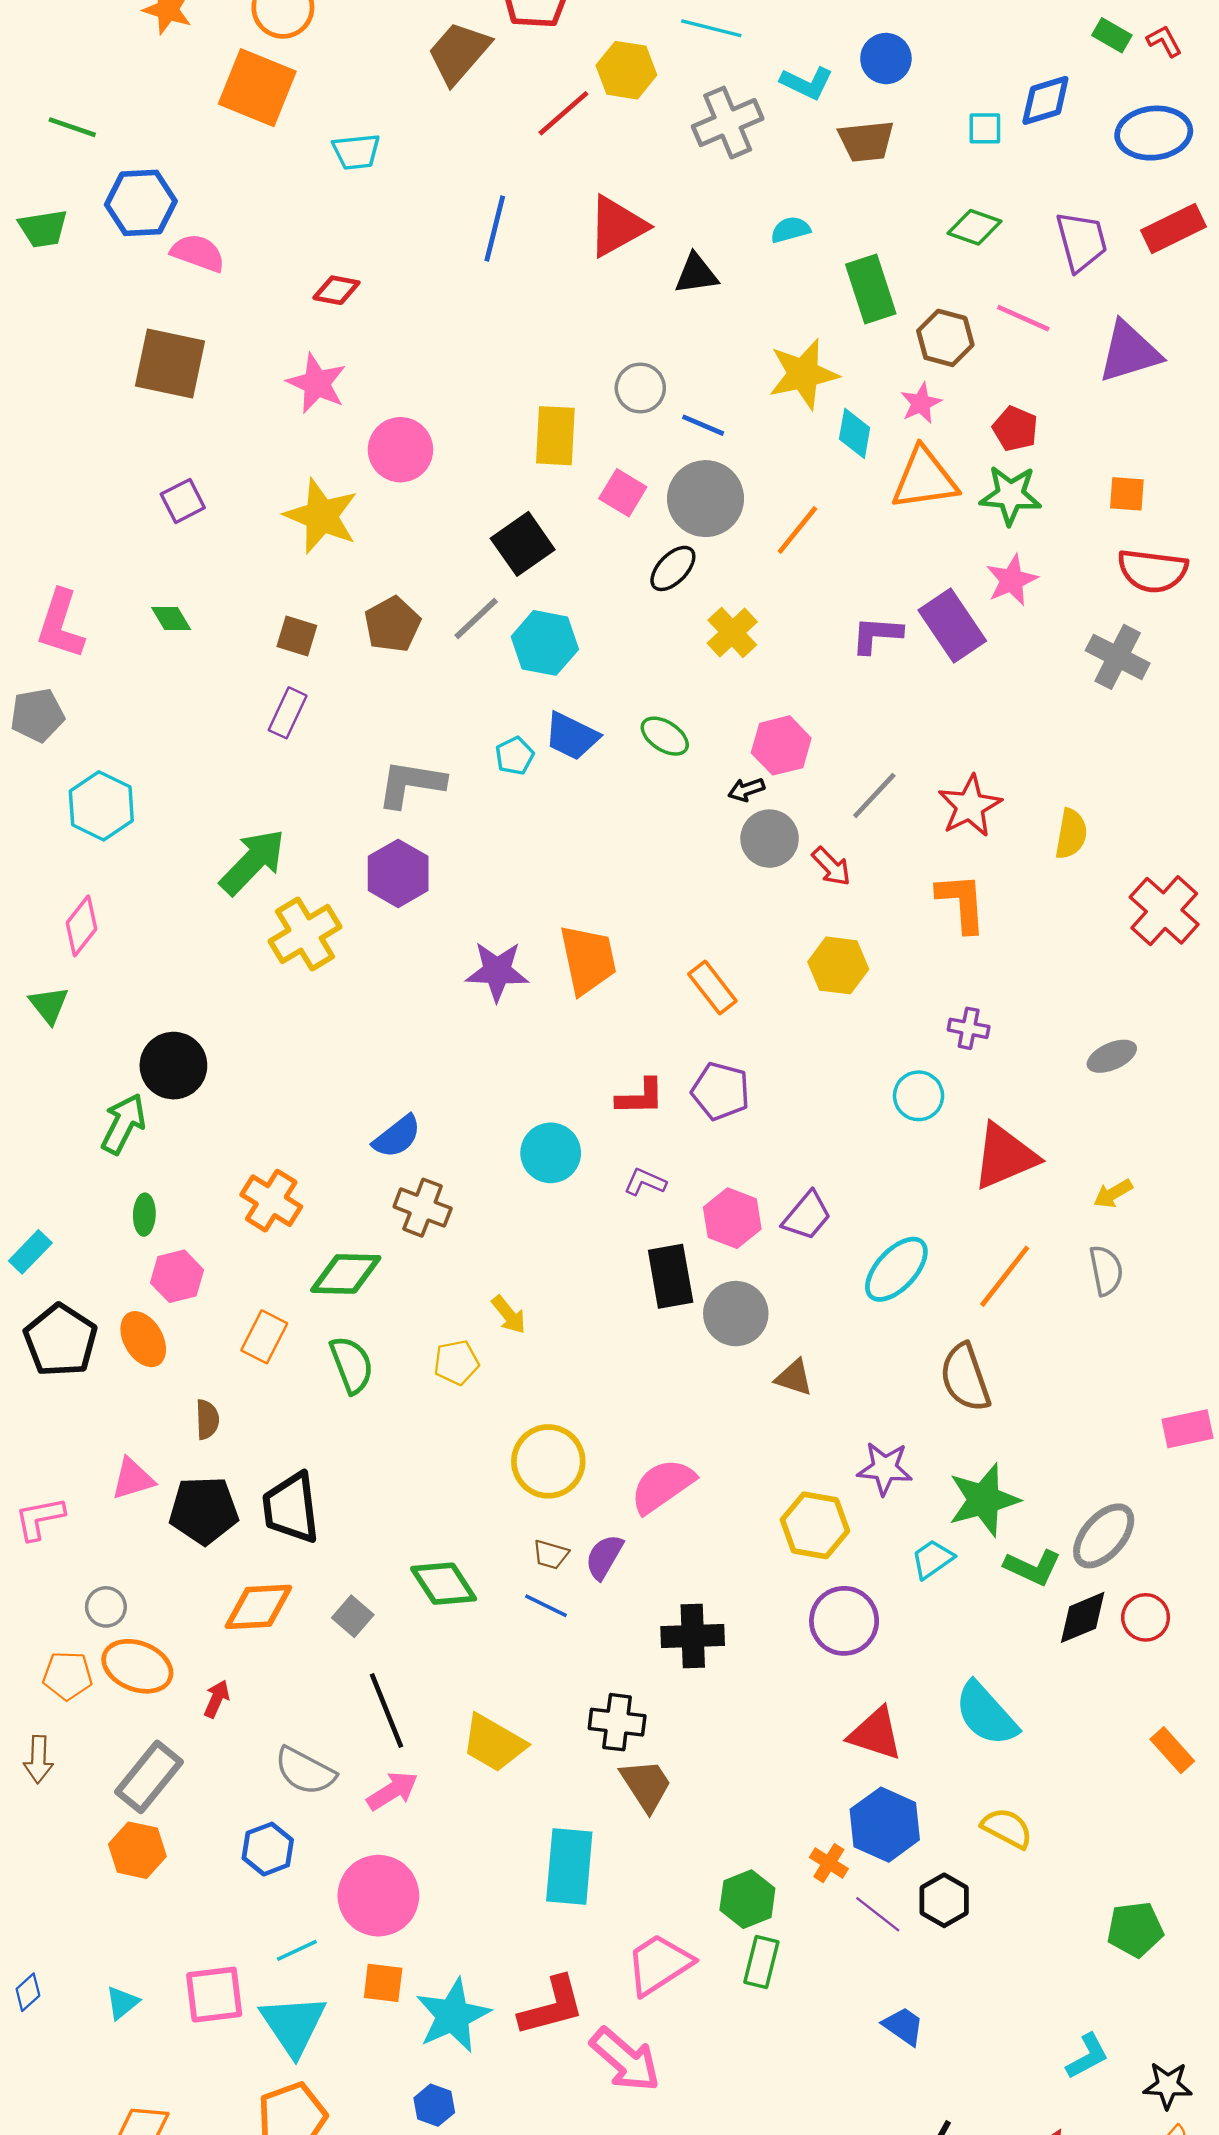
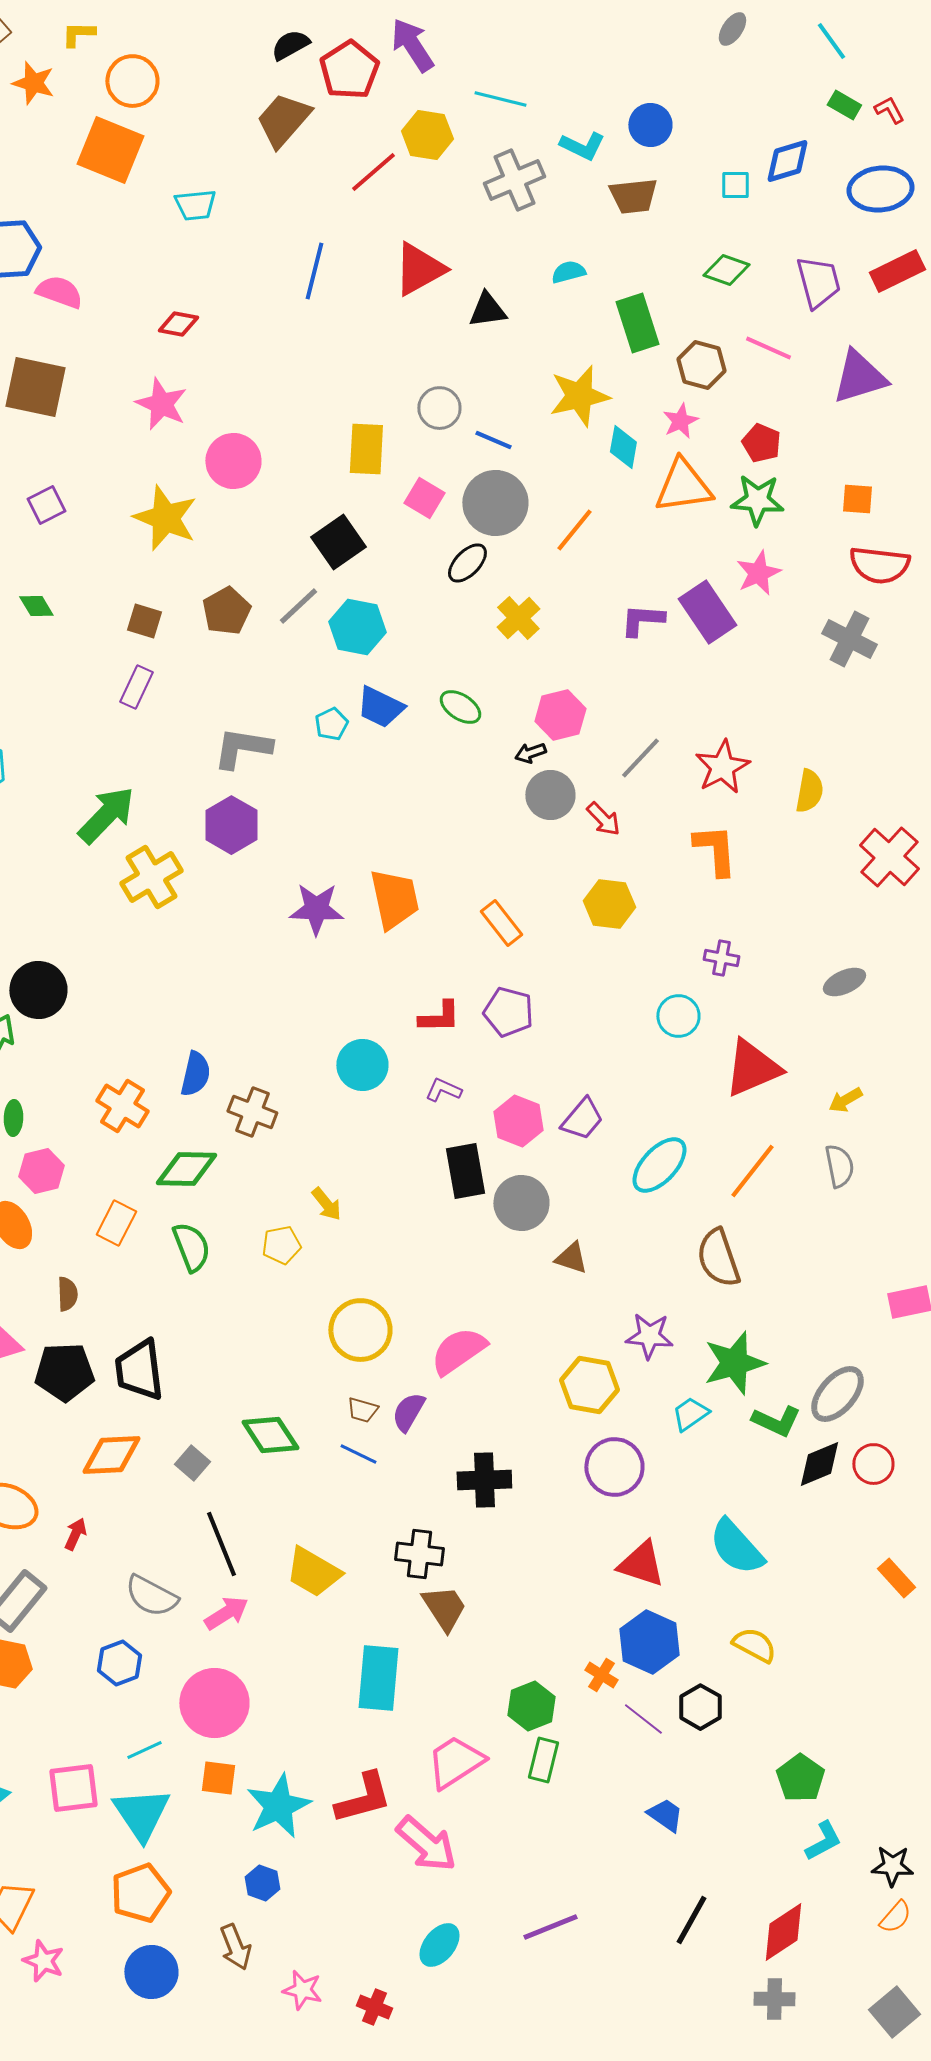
blue semicircle: (397, 1137) -> (195, 1074), moved, turned -39
green pentagon: (1135, 1929) -> (800, 1778), moved, turned -30

